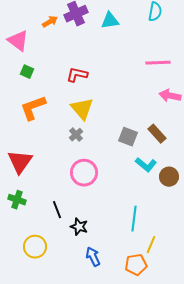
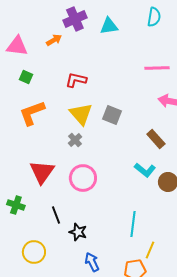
orange arrow: (50, 22) -> (54, 40), moved
pink triangle: (18, 41) -> (17, 46), turned -30
gray square: (128, 137) -> (112, 115), moved
red triangle: (20, 162) -> (42, 172), moved

